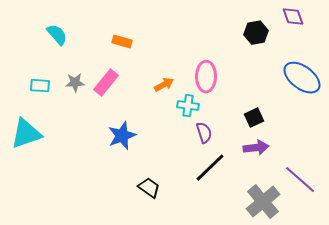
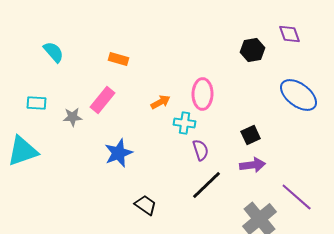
gray star: (75, 83) -> (73, 117), moved

